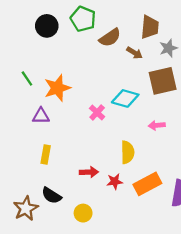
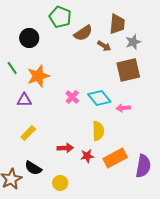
black circle: (47, 26) -> (29, 38), moved
cyan diamond: (125, 98) -> (99, 98), moved, turned 35
yellow rectangle: (46, 155) -> (28, 133), turned 35

